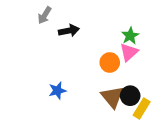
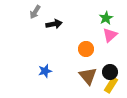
green star: (130, 36) -> (106, 18), moved
pink triangle: (129, 52) -> (110, 35), moved
black circle: (130, 96) -> (110, 72), moved

